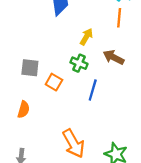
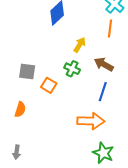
blue line: (93, 90) -> (103, 92), moved
orange arrow: (74, 143) -> (91, 121), moved, turned -60

